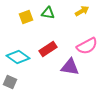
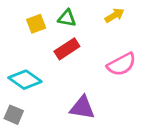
red rectangle: (48, 49) -> (67, 49), moved
purple triangle: (70, 67) -> (82, 108), moved

